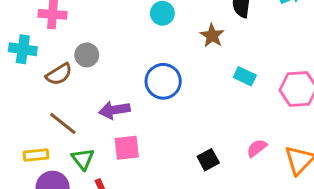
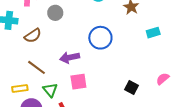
gray circle: (87, 55) -> (55, 13), moved
cyan rectangle: (245, 76) -> (153, 33), turned -40
black square: (208, 160) -> (131, 87), turned -32

